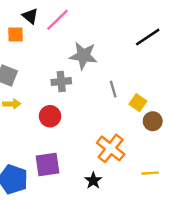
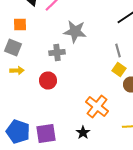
orange square: (15, 35) -> (20, 24), moved
gray line: (113, 89) -> (118, 50), moved
purple square: (48, 164) -> (46, 134), moved

